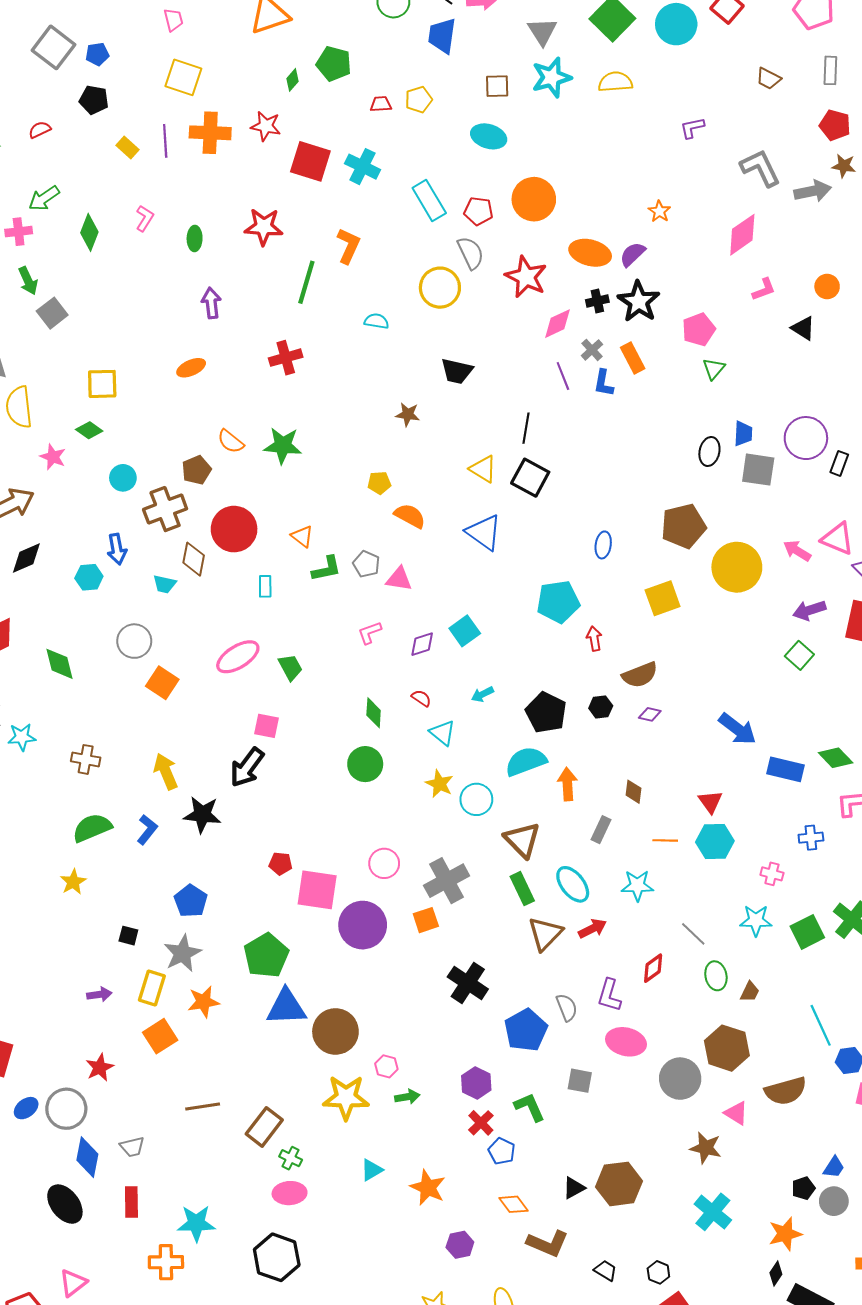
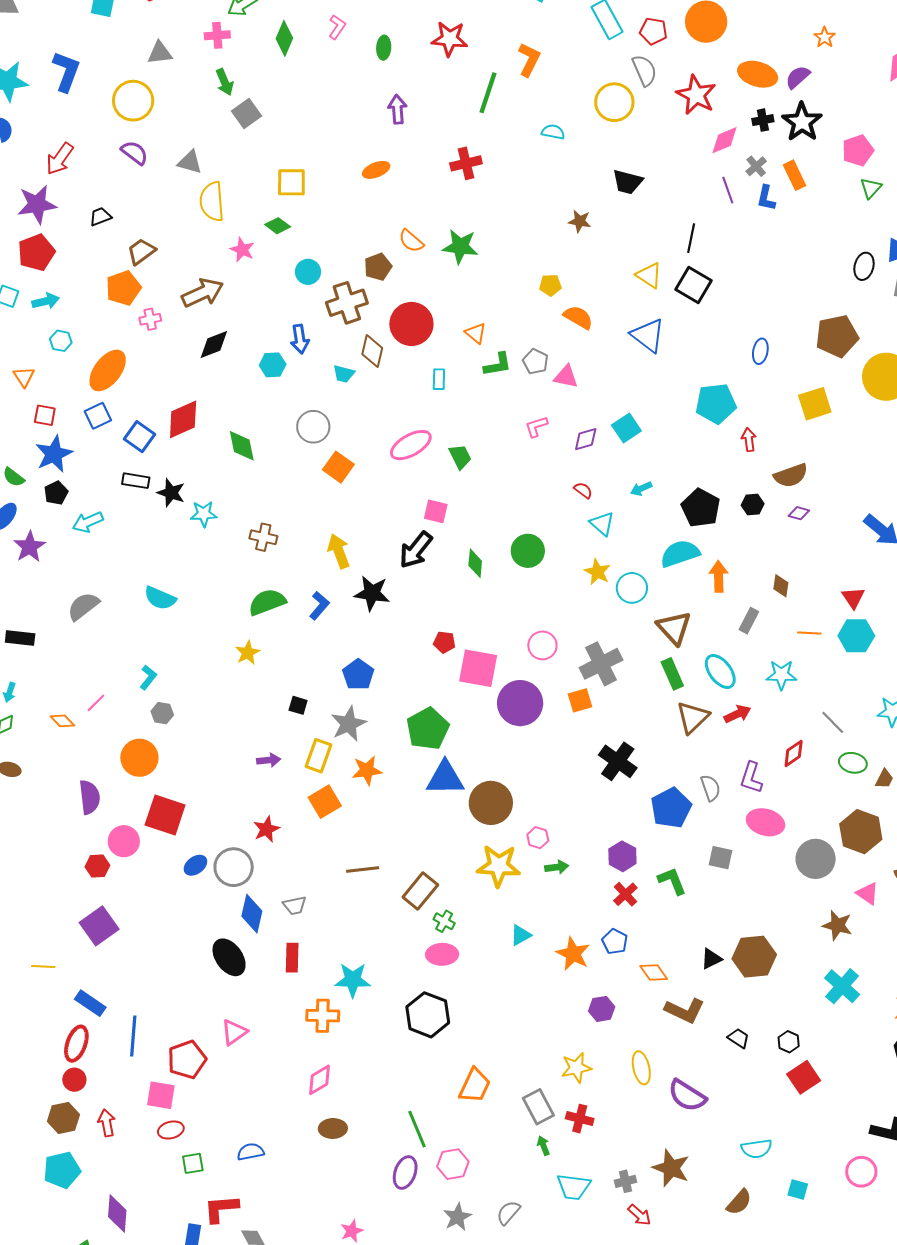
green diamond: (374, 713) -> (475, 563), moved
green ellipse: (716, 976) -> (853, 763), turned -68
blue pentagon: (502, 1151) -> (615, 942), moved

